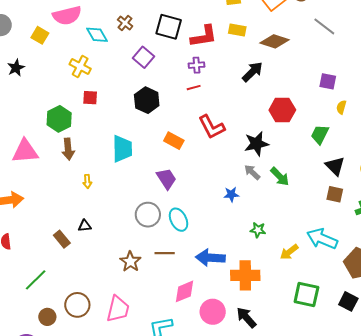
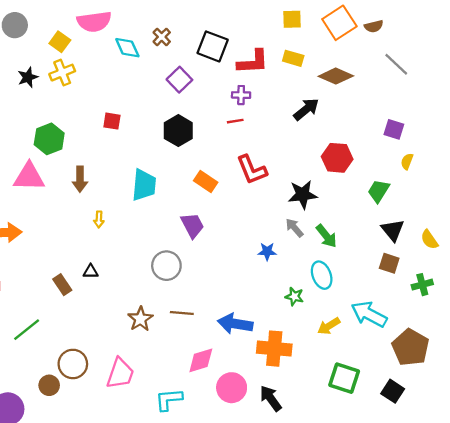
yellow cross: (80, 67) -> (62, 73), moved, turned 35
green hexagon: (59, 119) -> (49, 139), moved
cyan ellipse: (178, 220) -> (322, 275), moved
brown circle: (47, 317) -> (49, 385), moved

